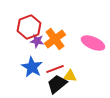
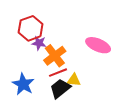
orange cross: (55, 39) -> (55, 56), moved
blue star: (32, 67) -> (23, 84), moved

